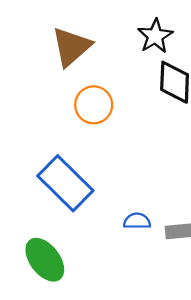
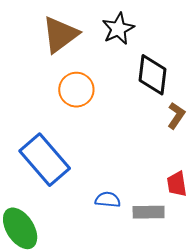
black star: (155, 36) -> (118, 29), moved

